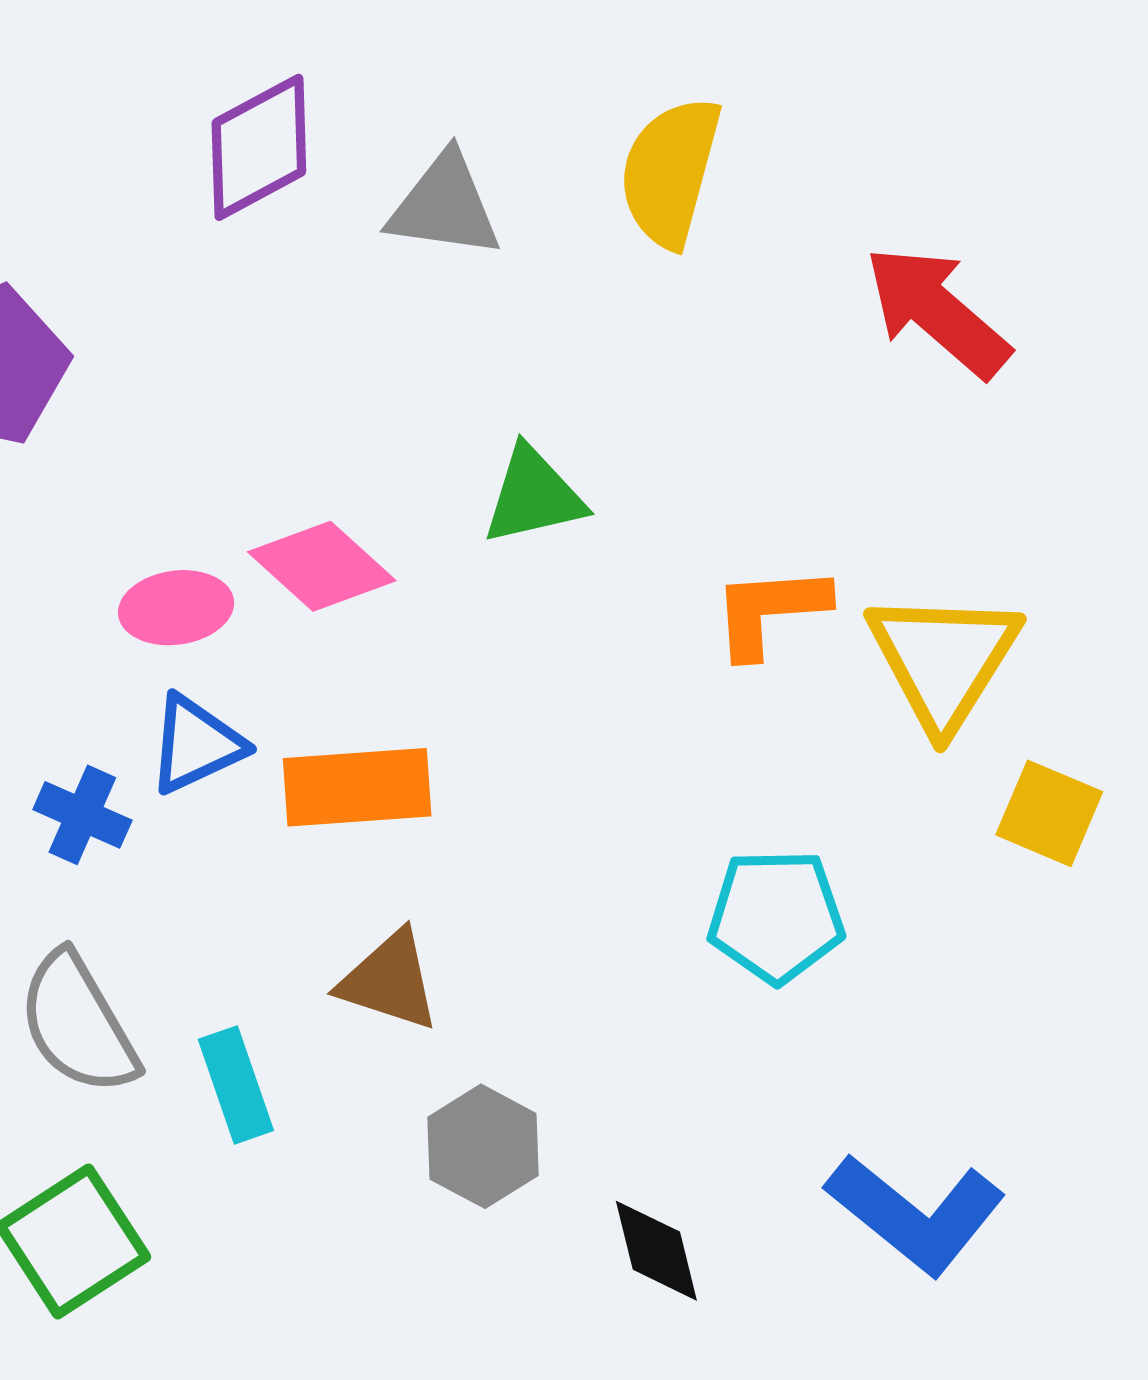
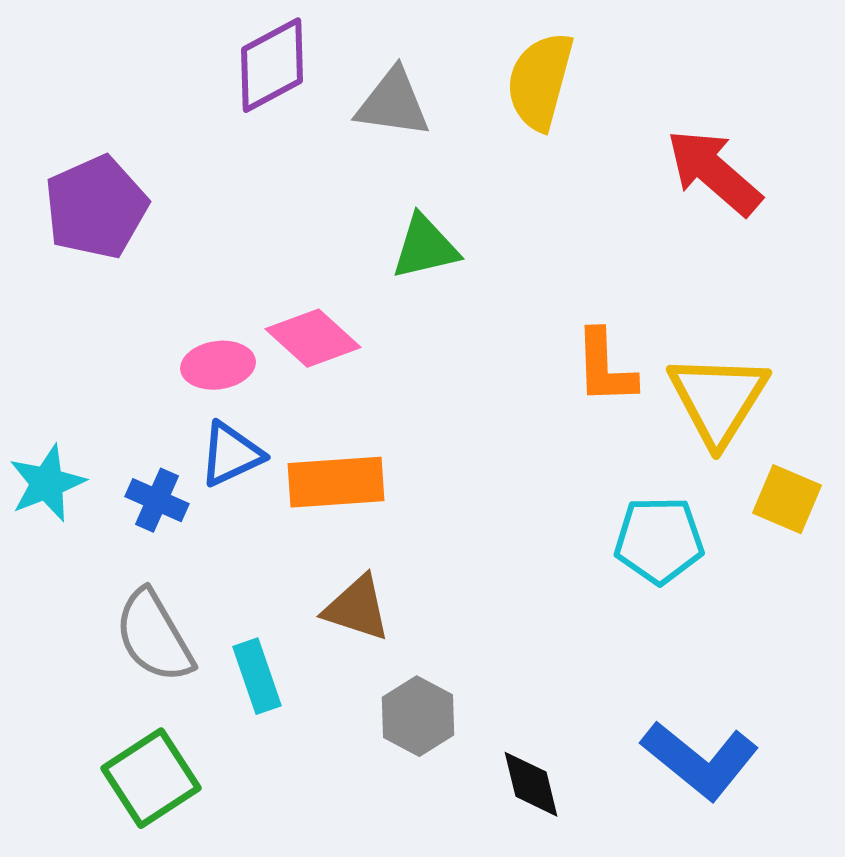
green triangle: (534, 496) -> (425, 247), moved
orange L-shape: (770, 611) -> (605, 367), turned -88
cyan pentagon: (776, 916) -> (659, 540), moved

